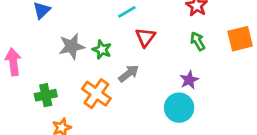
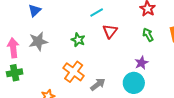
gray star: (72, 46) -> (38, 41), moved
gray arrow: (129, 73) -> (98, 84), moved
green cross: (46, 95) -> (15, 73), moved

